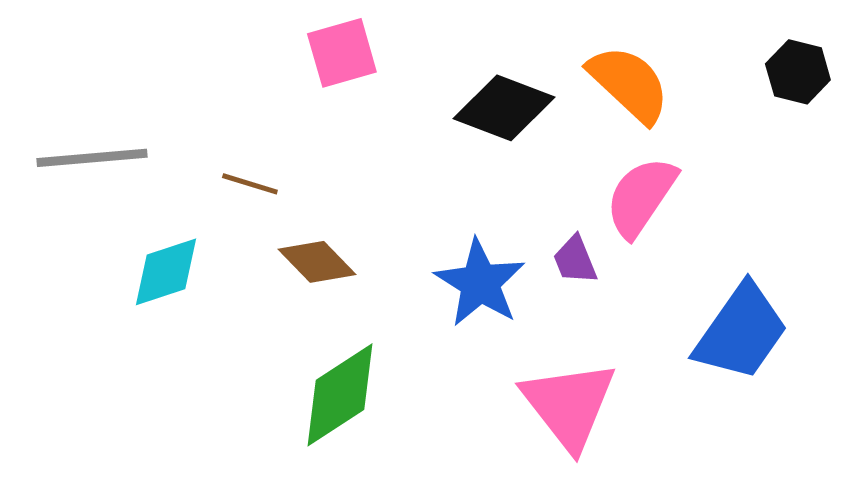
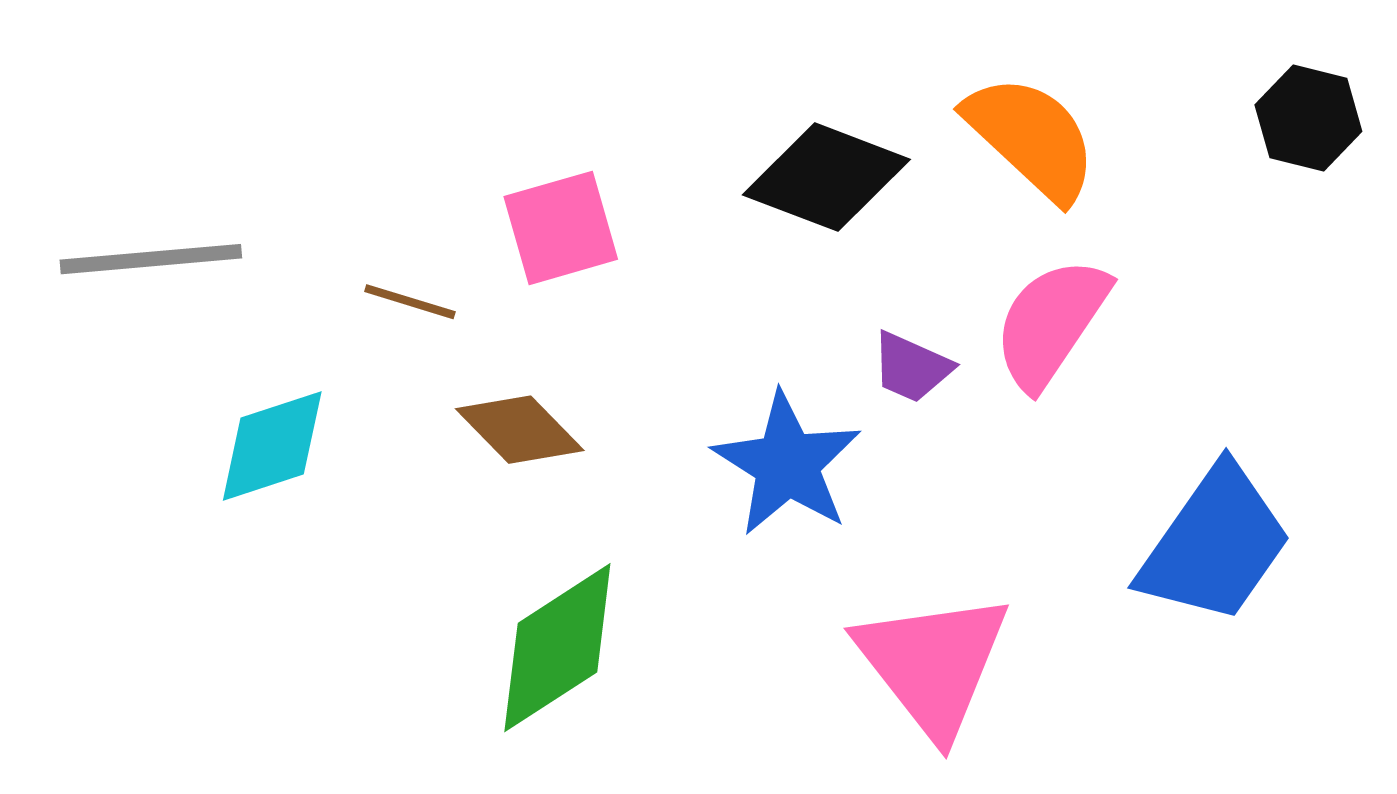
pink square: (342, 53) -> (561, 228), moved
purple trapezoid: (575, 260) -> (912, 367), moved, turned -44

